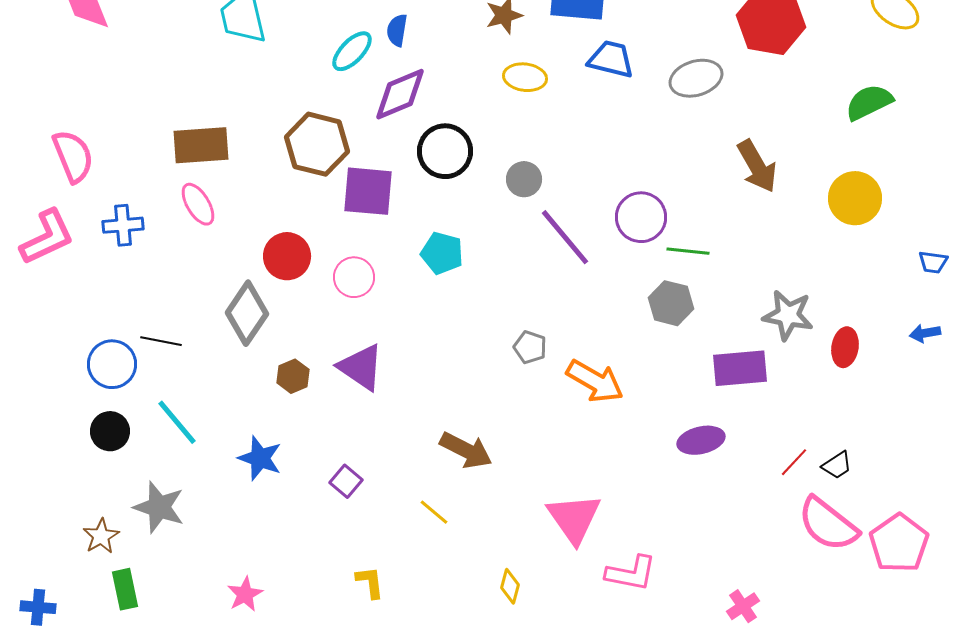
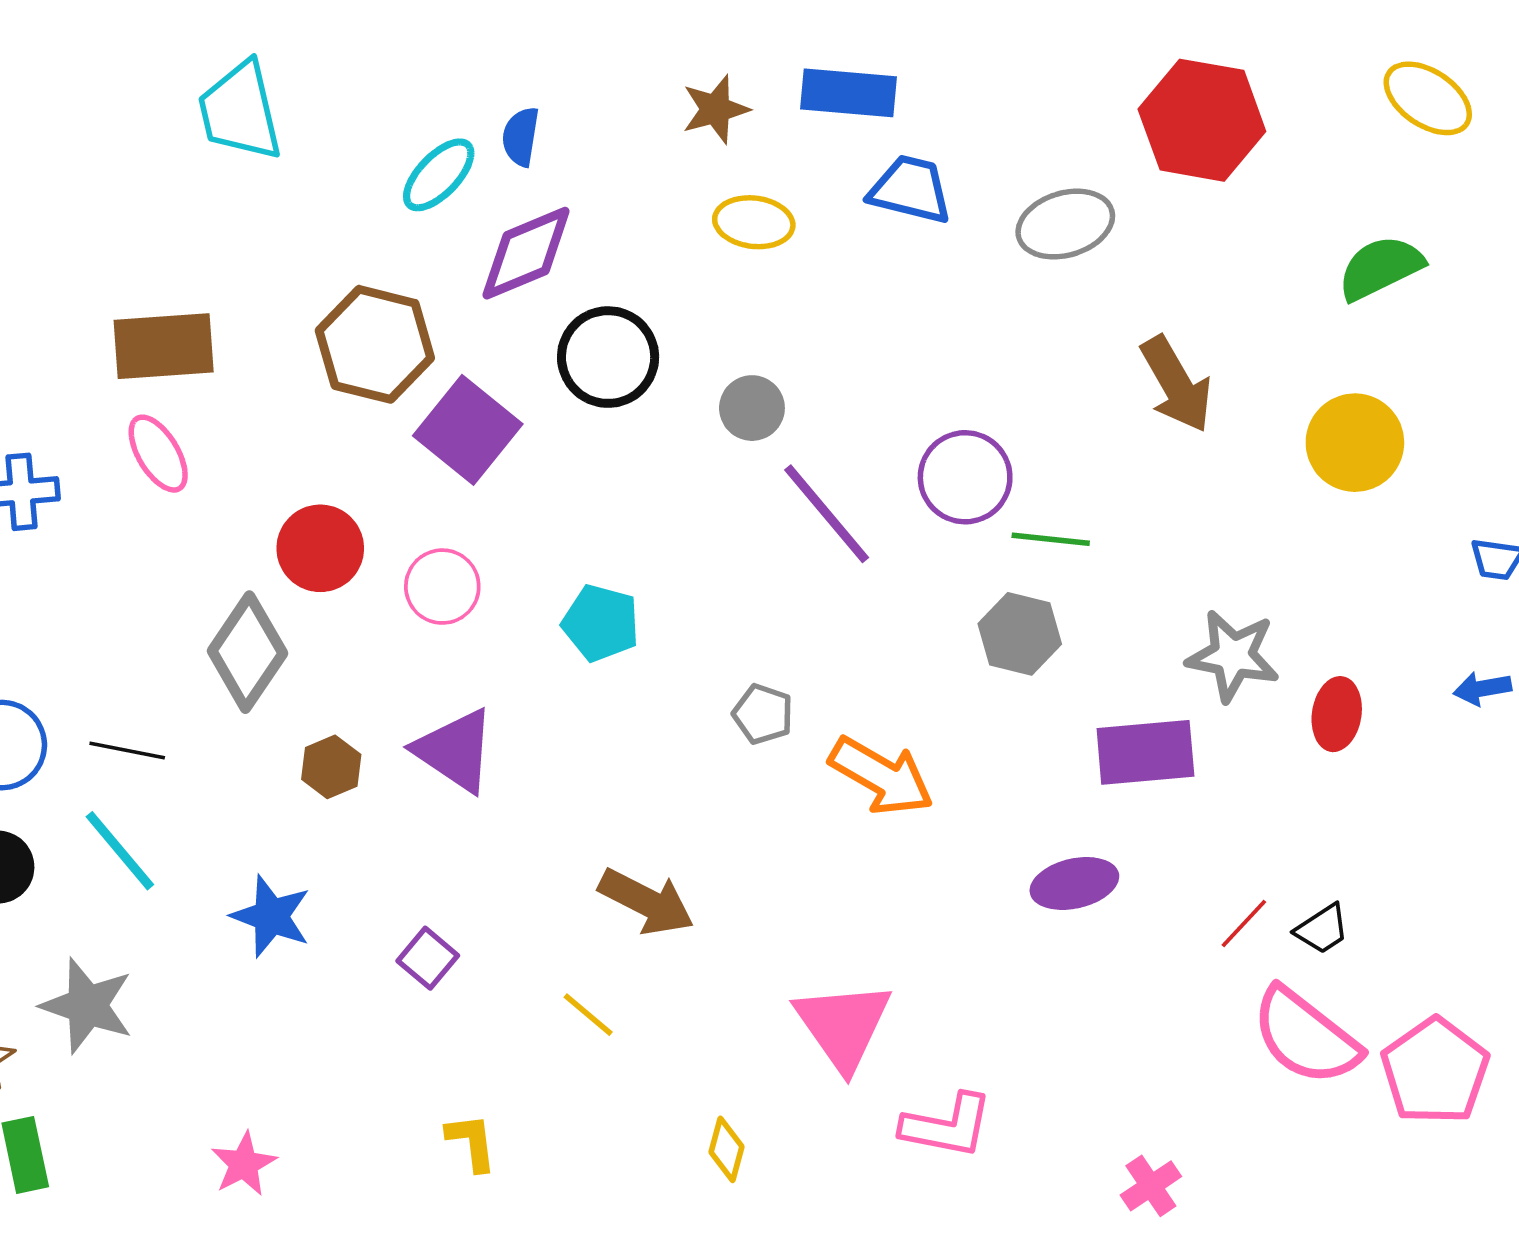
purple square: (368, 191) -> (468, 430), turned 34
cyan pentagon: (442, 253) -> (601, 623), moved
black line: (161, 341) -> (127, 751), moved

